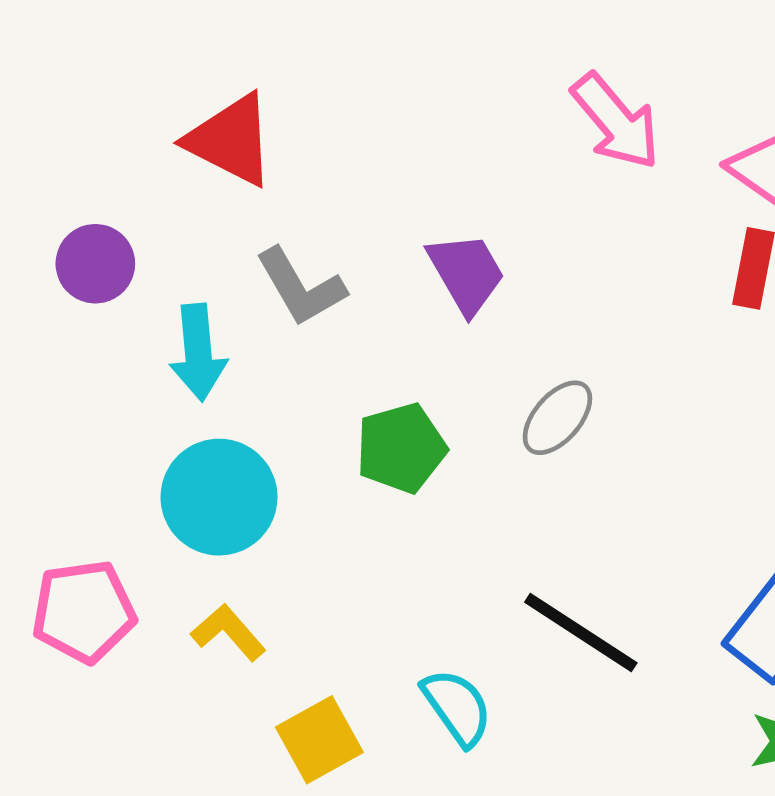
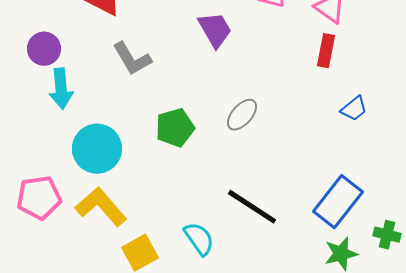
purple trapezoid: (466, 273) -> (215, 30), moved
cyan arrow: (198, 352) -> (61, 89), moved
yellow L-shape: (228, 632) -> (101, 207), size x1.6

